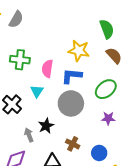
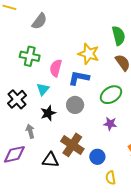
gray semicircle: (16, 19) -> (39, 21), moved
gray circle: (71, 103) -> (75, 105), size x0.7
black star: (46, 126) -> (48, 113), moved
brown cross: (73, 144) -> (72, 145), size x1.6

